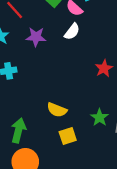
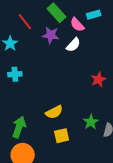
purple star: (36, 37) -> (51, 35), moved
yellow semicircle: (57, 110) -> (54, 112), turned -54

